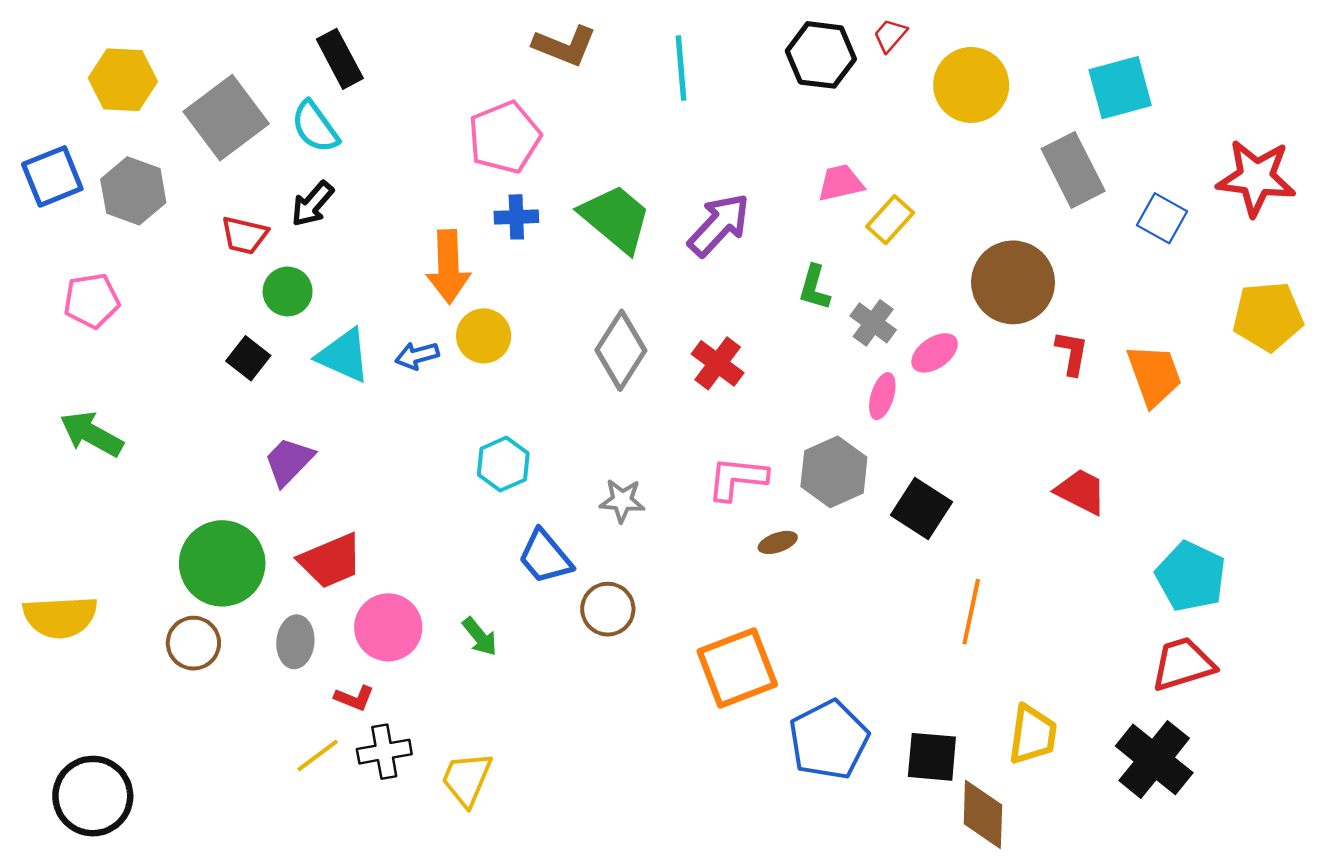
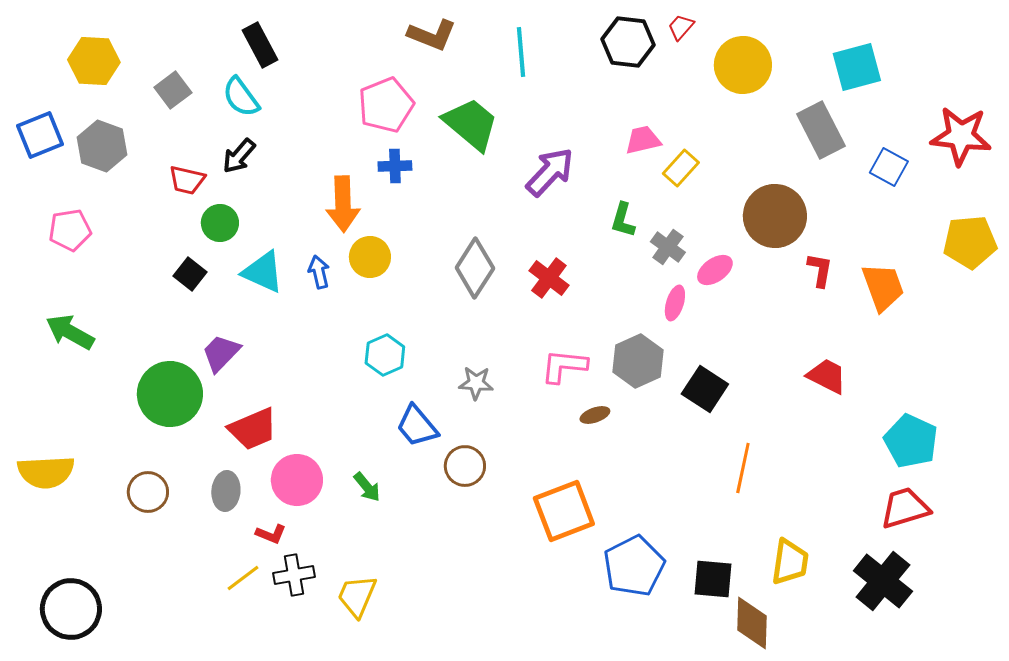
gray square: (226, 118) -> (173, 90), size x0.6
green trapezoid: (616, 218) -> (471, 124), moved
blue arrow: (417, 356) -> (319, 272), turned 92
green circle: (222, 563) -> (170, 394), moved

